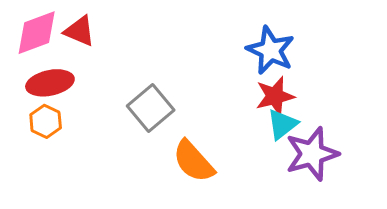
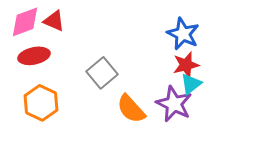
orange hexagon: (46, 121) -> (41, 103), moved, size x1.6
purple star: (312, 154) -> (174, 104), moved, turned -30

